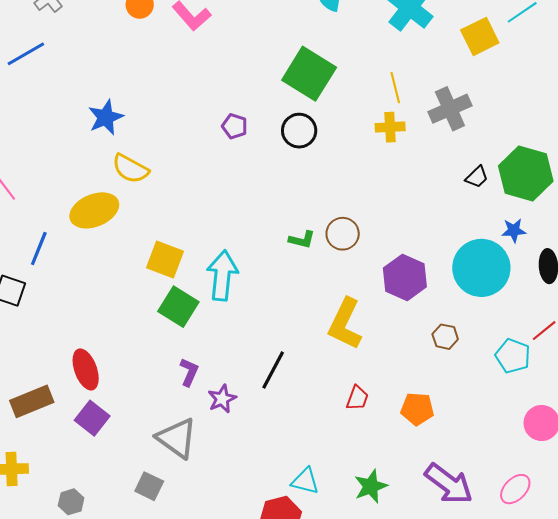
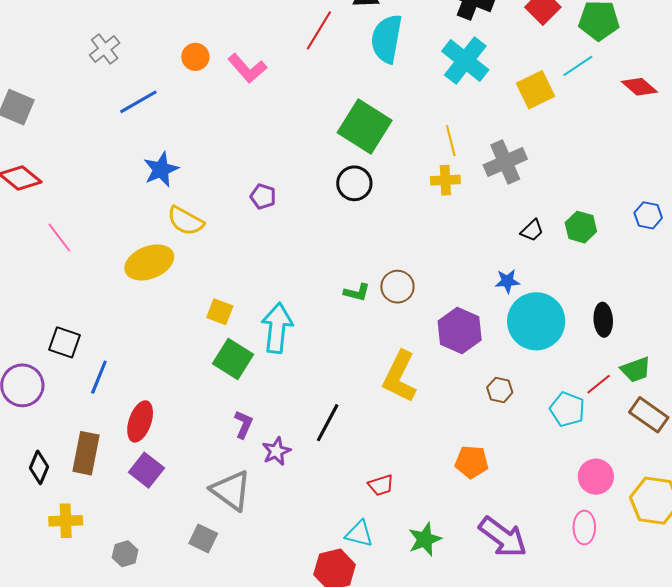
blue line: (26, 54) -> (138, 102), moved
purple pentagon: (235, 126) -> (263, 197), moved
green hexagon: (526, 173) -> (581, 227), size x0.6
blue star: (514, 230) -> (507, 281), moved
blue line: (39, 248) -> (99, 377), moved
yellow square: (165, 260) -> (220, 312), size x0.7
red ellipse: (86, 369) -> (140, 421), turned 39
red trapezoid: (357, 398) -> (381, 485), moved, turned 52
brown rectangle: (32, 401) -> (86, 453), turned -57
pink ellipse: (515, 489) -> (584, 527), moved, turned -44

